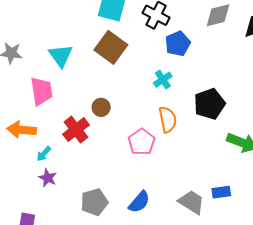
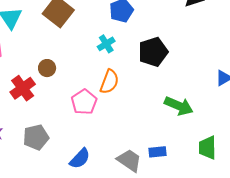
black pentagon: (210, 104) -> (153, 52), moved
orange semicircle: (168, 120) -> (109, 82), turned 30
gray pentagon: (94, 202) -> (36, 137), moved

